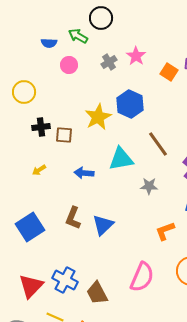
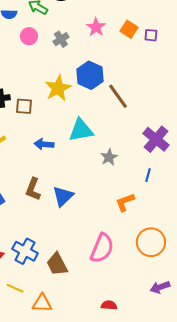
gray cross: (109, 62) -> (61, 39), moved
orange square: (169, 72) -> (129, 29), moved
brown line: (158, 144) -> (118, 96), moved
gray star: (149, 186) -> (109, 157), turned -30

